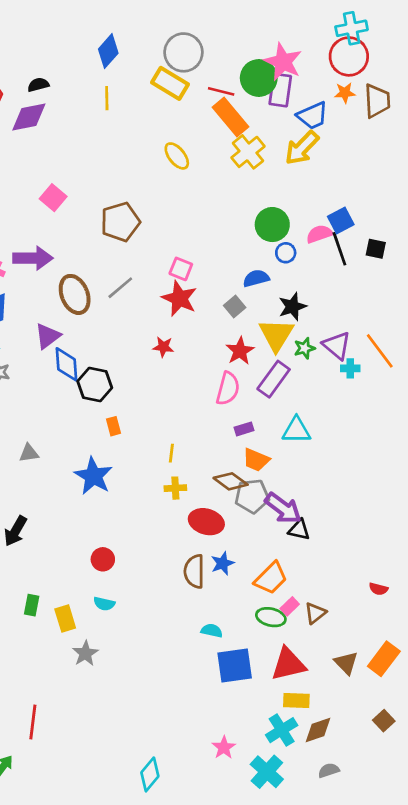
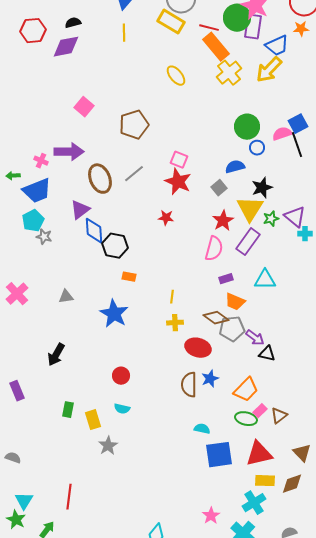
orange rectangle: (114, 426) -> (129, 277), turned -64
purple arrow: (283, 508) -> (255, 338), size x0.7
brown diamond: (318, 730) -> (292, 484), moved

